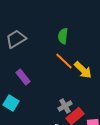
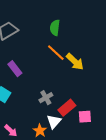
gray cross: (65, 106) -> (46, 98), moved

